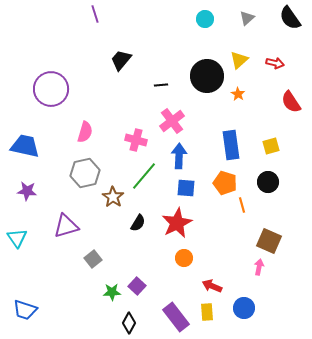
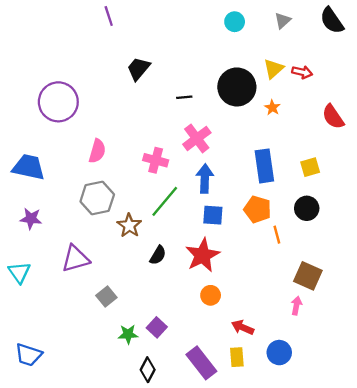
red arrow: (275, 63) -> (302, 72), moved

